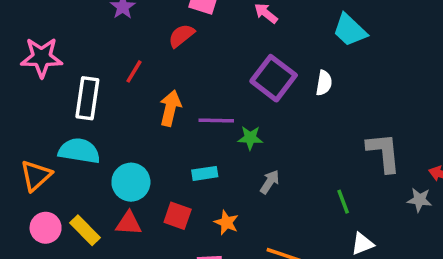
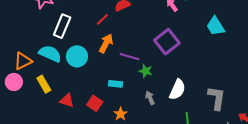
red line: (134, 71) -> (102, 20), moved
white semicircle: (324, 83) -> (177, 90), moved, size x1.5
cyan circle: (131, 182) -> (77, 56), moved
gray arrow: (270, 182) -> (150, 98), turned -72
pink circle: (46, 228) -> (14, 82), moved
yellow rectangle: (85, 230) -> (44, 84), moved

